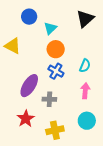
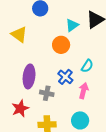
cyan triangle: (50, 28) -> (72, 25), moved
blue cross: (56, 71) -> (65, 77), moved
purple ellipse: (29, 86) -> (29, 76), turned -35

